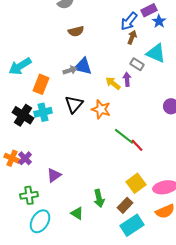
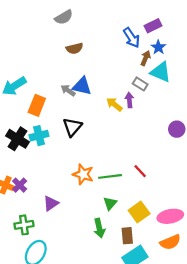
blue arrow: (129, 21) -> (132, 38), turned -72
blue star: (159, 21) -> (158, 47), moved
brown arrow: (132, 37) -> (146, 58), moved
gray arrow: (70, 70) -> (68, 90), turned -128
orange star: (101, 109) -> (83, 174), moved
green line: (124, 136) -> (110, 176), moved, turned -45
brown rectangle: (125, 205) -> (127, 236), turned -49
green triangle: (77, 213) -> (110, 203), moved, turned 40

